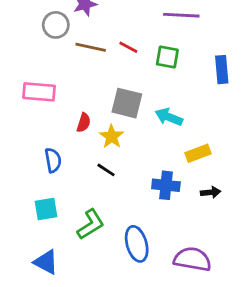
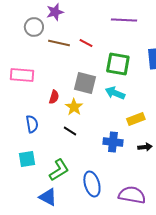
green square: (167, 57) -> (118, 64), moved, size x1.4
blue triangle: (46, 262) -> (48, 197), moved

